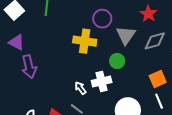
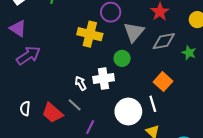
purple arrow: (29, 67) -> (28, 55), turned -115
orange square: (158, 79) -> (163, 82), turned -30
white line: (159, 101) -> (153, 104), moved

